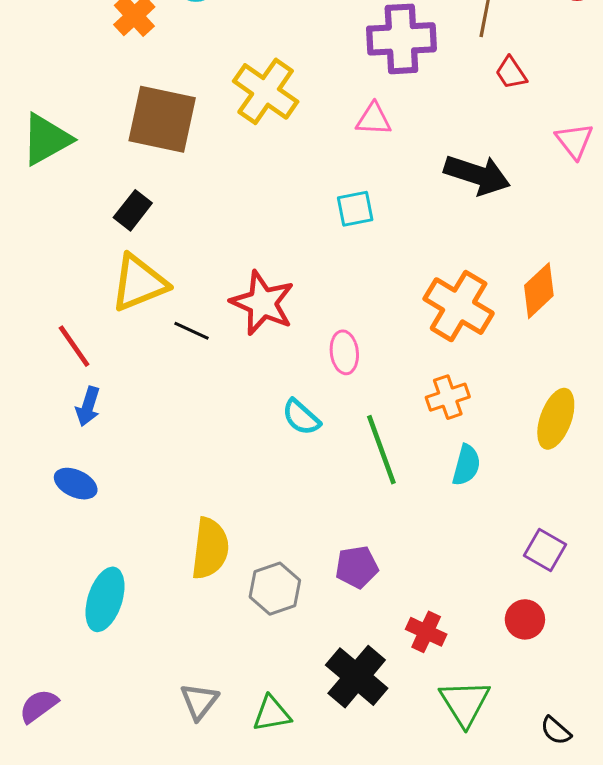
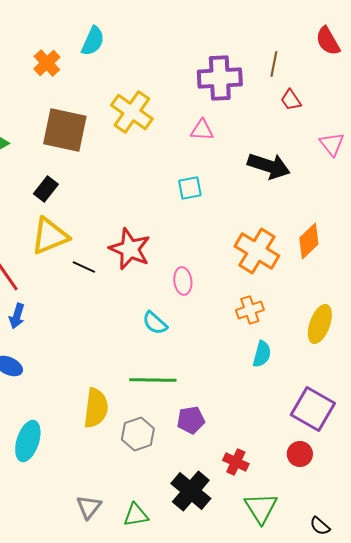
green line: (381, 450) -> (153, 380), moved, turned -69
purple square: (545, 550) -> (313, 409), size x1.6

